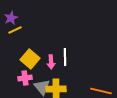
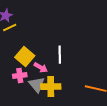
pink arrow: (51, 62) -> (41, 68), moved, turned -56

